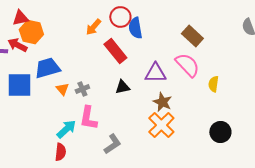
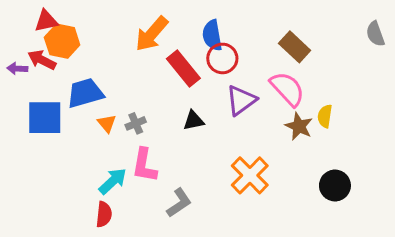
red circle: (120, 17) -> (222, 58), moved
orange arrow: (93, 27) -> (152, 34), size x1.5
purple triangle: (155, 73) -> (241, 100), turned -35
brown star: (162, 102) -> (299, 126), moved

